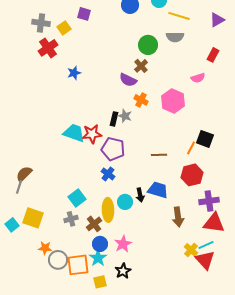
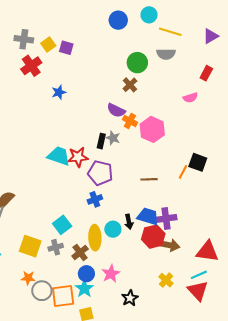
purple square: (84, 14) -> (66, 48), moved
purple semicircle: (128, 80) -> (116, 110), moved
pink hexagon: (173, 101) -> (152, 129), moved
blue cross: (108, 174) -> (95, 199), turned 32
red hexagon: (192, 175) -> (153, 237), moved
purple cross: (209, 201) -> (166, 219), moved
brown arrow: (178, 217) -> (169, 245), turned -72
yellow square: (33, 218) -> (30, 246), moved
yellow cross: (191, 250) -> (166, 280), moved
black star: (123, 271) -> (130, 298), moved

